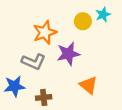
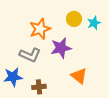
cyan star: (103, 15) -> (94, 23), moved

